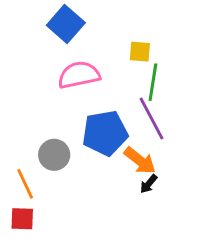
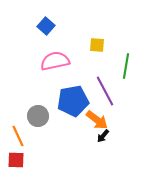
blue square: (66, 24) -> (46, 26), size x0.7
green line: (153, 82) -> (126, 66), moved

